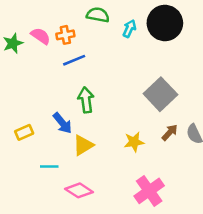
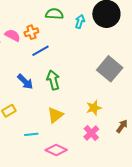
blue arrow: (62, 123) -> (25, 82), moved
brown arrow: (170, 132) -> (122, 126), moved
pink cross: (149, 191) -> (91, 133), moved, size x0.7

